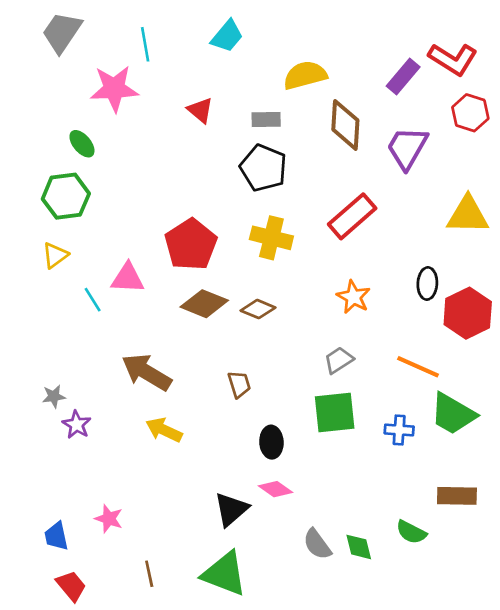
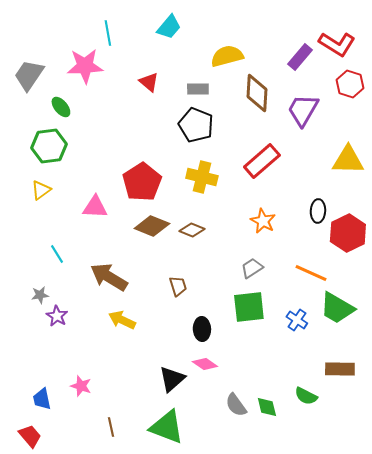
gray trapezoid: (62, 32) -> (29, 75), moved
cyan line: (93, 300) -> (57, 254), moved
blue cross: (399, 430) -> (297, 320), turned 30
red trapezoid: (71, 586) -> (30, 436), moved

